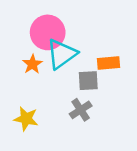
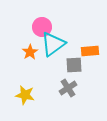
pink circle: (48, 32) -> (42, 27), size x0.7

